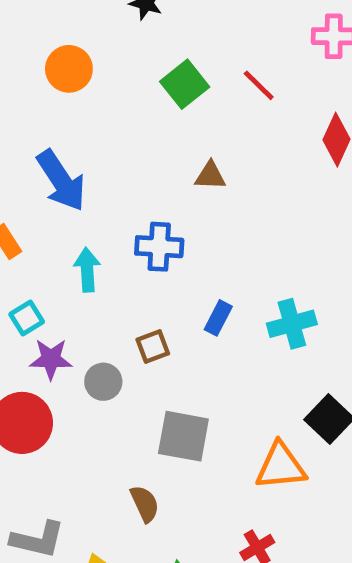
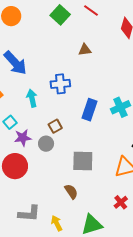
brown triangle: (210, 176) -> (85, 50), moved
blue rectangle: (218, 318) -> (90, 110), size x1.5
brown square: (153, 347) -> (55, 126), moved

